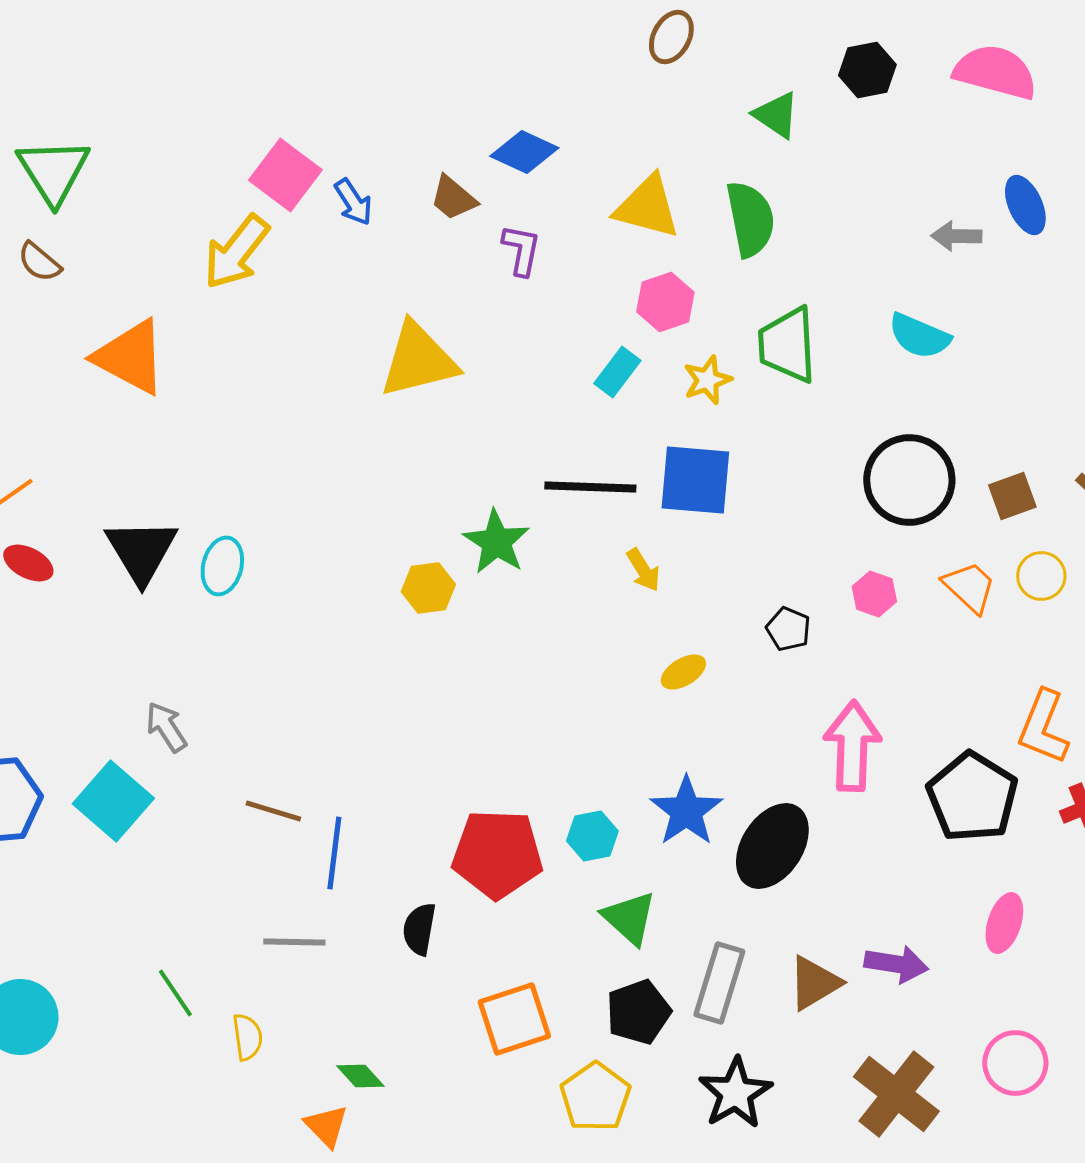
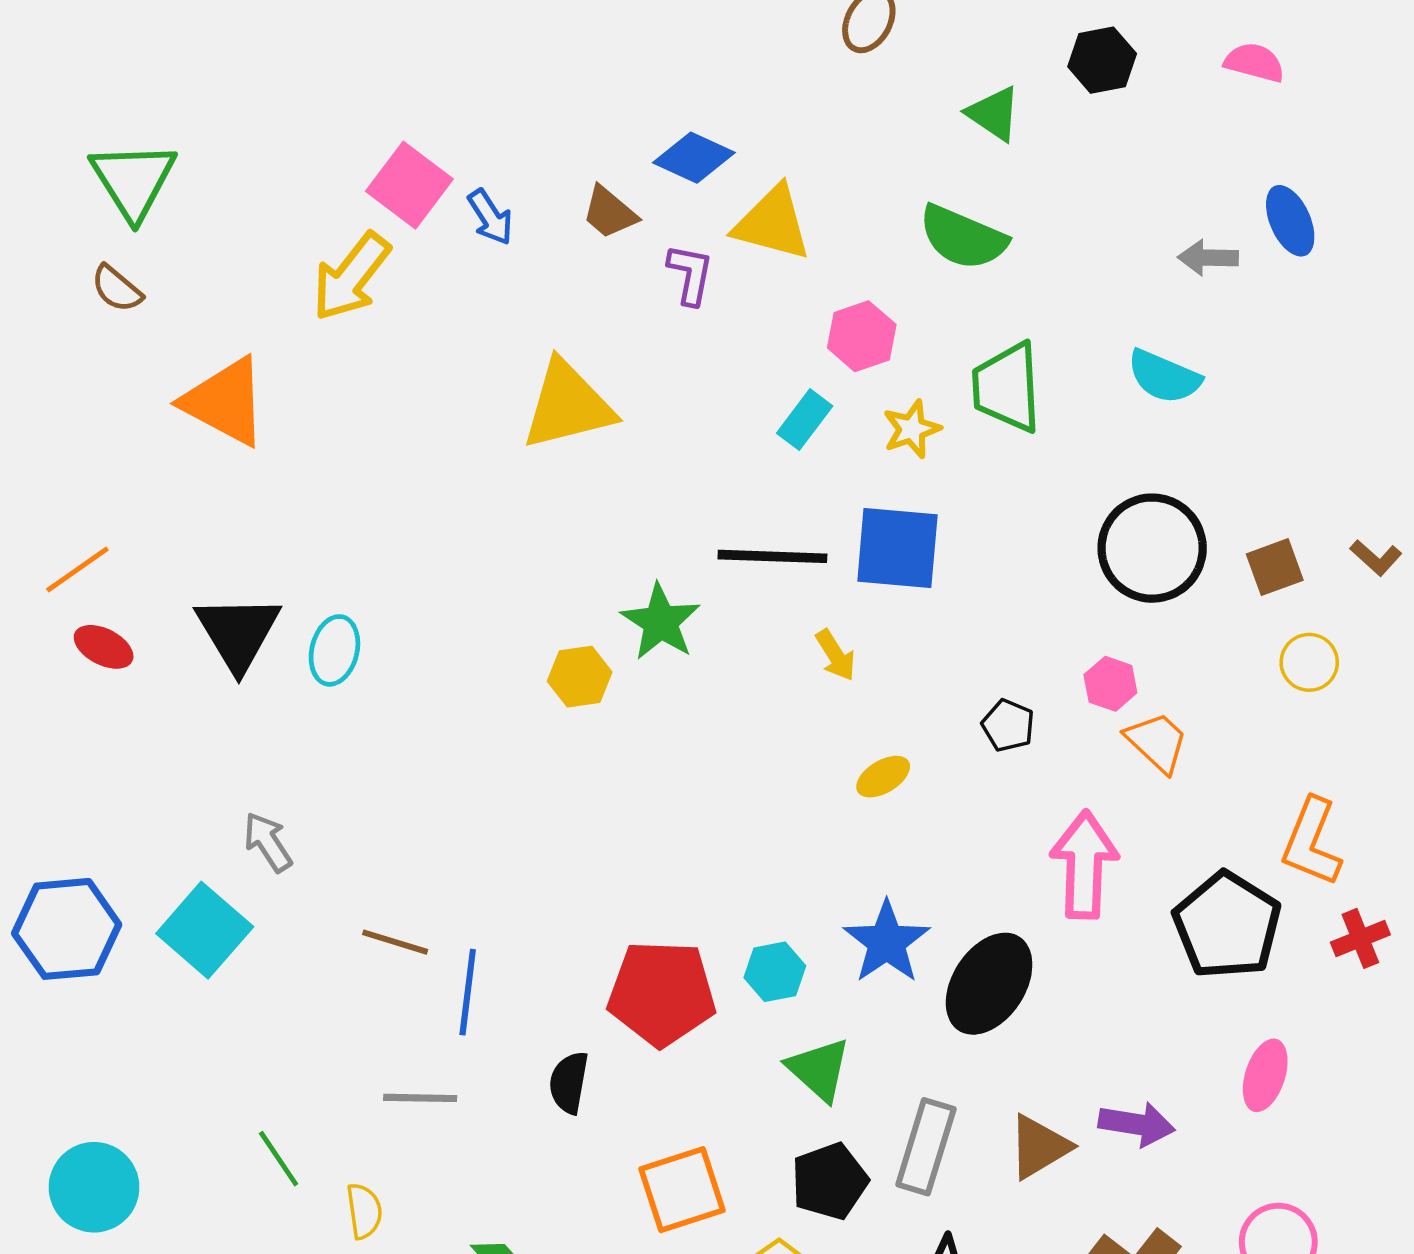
pink semicircle: (995, 72) -> (1254, 62), size x0.6
yellow triangle: (647, 207) -> (772, 223), moved
green semicircle: (750, 219) -> (963, 237), turned 124
orange trapezoid: (969, 587) -> (1157, 742), moved

